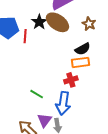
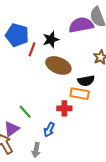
brown ellipse: (57, 22) -> (58, 65), moved, turned -30
blue arrow: (63, 103) -> (49, 130), size x0.6
purple triangle: (44, 120) -> (12, 129), moved

